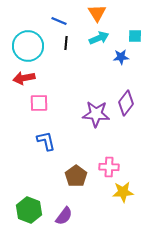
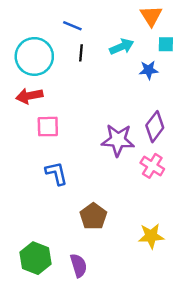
orange triangle: (97, 13) -> (151, 16), moved
pink cross: (109, 167) -> (152, 166), moved, turned 30
purple semicircle: (64, 216) -> (79, 265), turned -54

